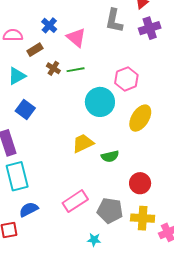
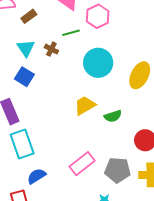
brown cross: (53, 68) -> (51, 49), moved
cyan triangle: (17, 76) -> (26, 48), moved, turned -30
pink hexagon: (126, 79) -> (98, 16), moved

